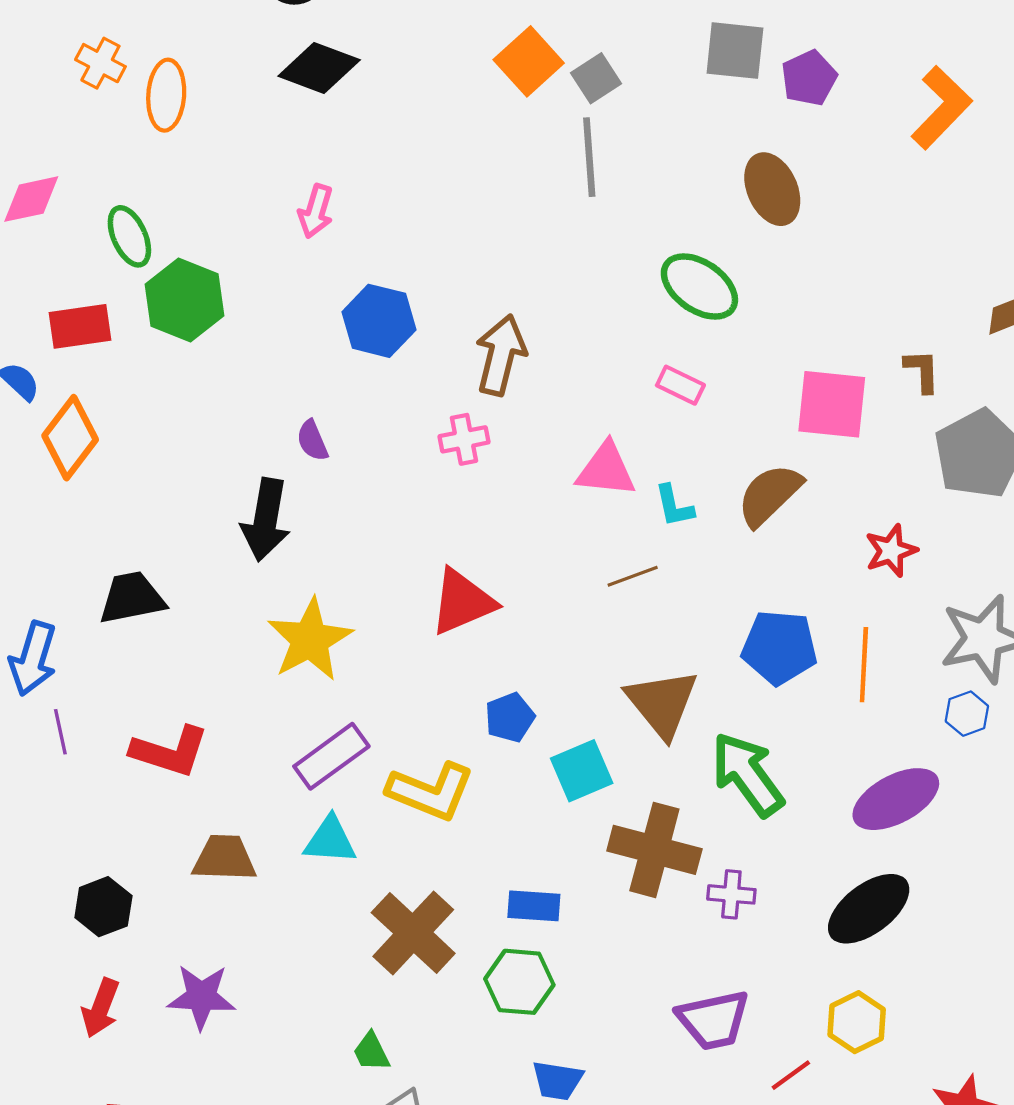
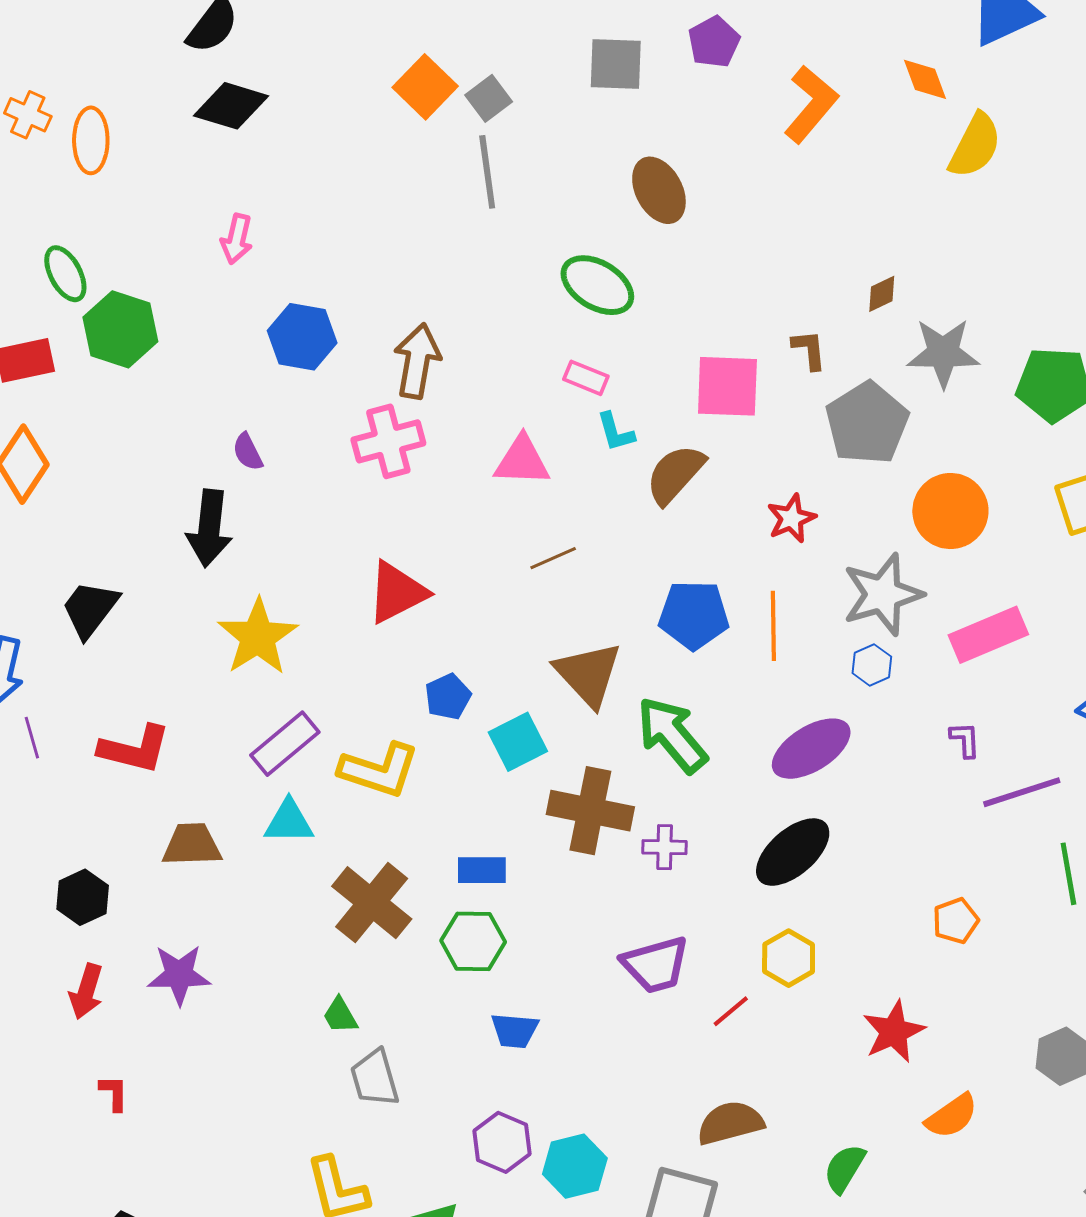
purple pentagon: (809, 78) -> (714, 42), moved
pink cross: (464, 439) -> (388, 441), size x1.5
cyan L-shape: (674, 506) -> (616, 432), moved
black trapezoid: (132, 598) -> (90, 609), turned -38

